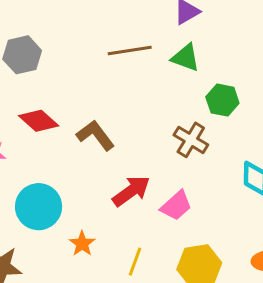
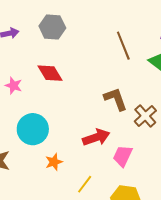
brown line: (130, 50) -> (123, 46), turned 60
brown L-shape: (95, 135) -> (116, 99), moved
pink trapezoid: (176, 206) -> (123, 156), turned 140

